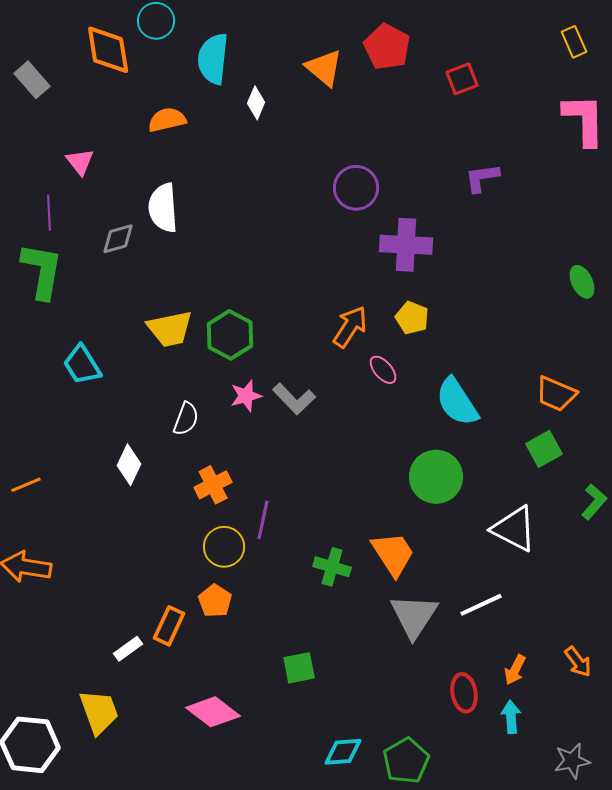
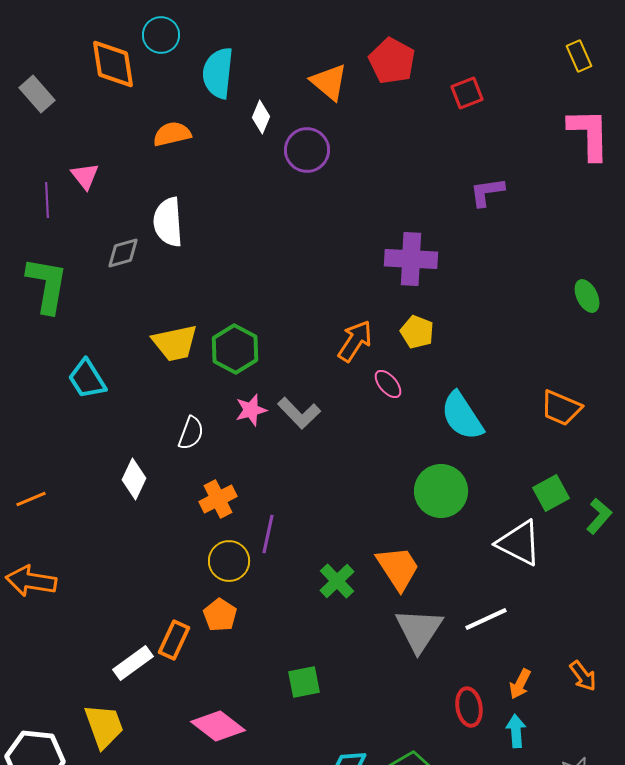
purple circle: (356, 188) -> (307, 150), moved
purple line: (49, 213) -> (47, 200), moved
green square: (544, 449) -> (551, 493), moved
green cross: (332, 567) -> (337, 581), turned 30
white rectangle: (128, 649) -> (133, 663), size x1.4

